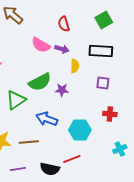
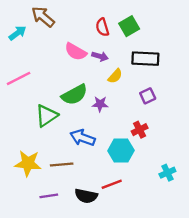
green square: (104, 20) -> (129, 26), moved
yellow semicircle: (75, 66) -> (115, 76), turned 40
purple square: (103, 83) -> (148, 96), turned -32
red cross: (110, 114) -> (140, 130), moved, turned -32

